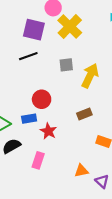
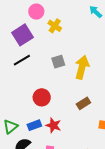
yellow cross: (70, 26) -> (55, 26), size x0.6
purple square: (34, 30) -> (22, 35), turned -35
blue rectangle: (29, 119) -> (34, 125), moved

